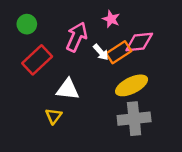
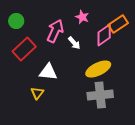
pink diamond: (139, 42) -> (104, 35), turned -30
orange rectangle: (119, 52) -> (118, 24), moved

